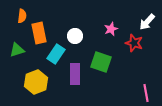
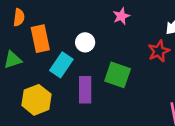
pink star: (111, 29) -> (121, 16), moved
red star: (134, 43) -> (159, 51), turned 30

